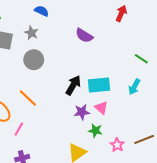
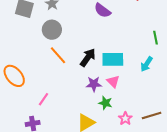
green line: (141, 59) -> (156, 38), turned 40
orange line: (28, 98) -> (58, 55), moved
pink line: (19, 129) -> (44, 99), moved

